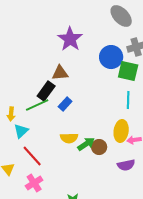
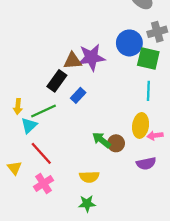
purple star: (70, 39) -> (91, 57), moved, turned 30
green line: (37, 105) -> (43, 111), moved
yellow semicircle: (69, 138) -> (89, 177), moved
green arrow: (86, 144) -> (101, 140), turned -108

